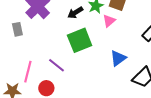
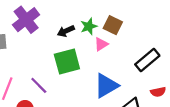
blue triangle: (118, 58) -> (106, 86), size x1.4

